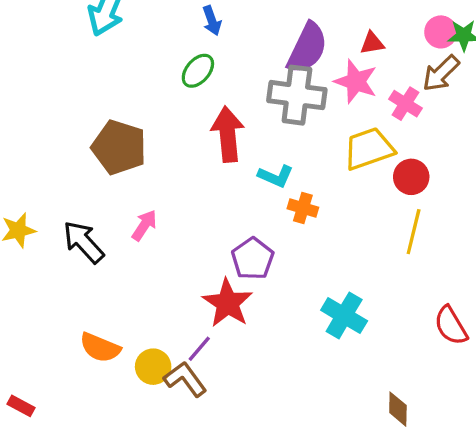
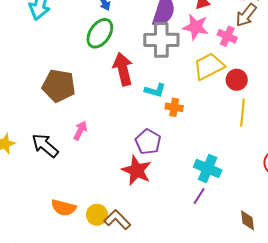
green ellipse: (198, 71) -> (100, 33), size x1.4
purple line: (199, 349) -> (199, 196), moved

